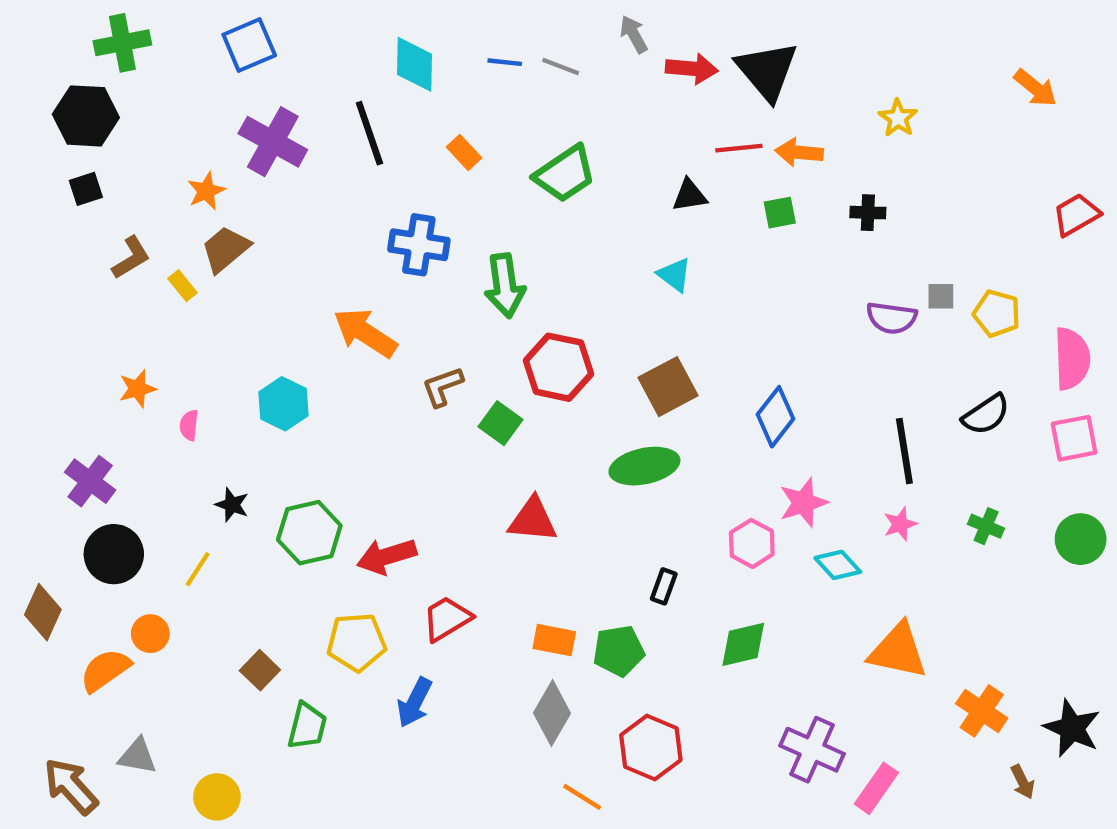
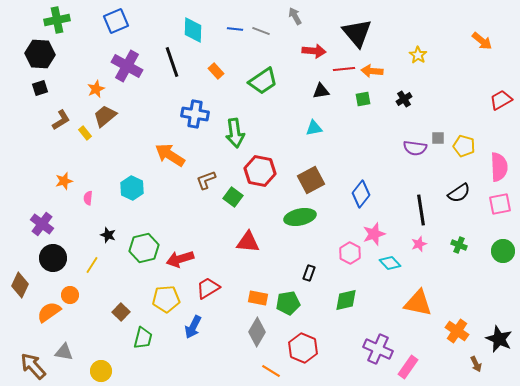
red arrow: (692, 69) -> (314, 51), moved
black cross: (868, 213) -> (404, 99), turned -35
cyan triangle: (675, 275) -> (314, 128), turned -48

